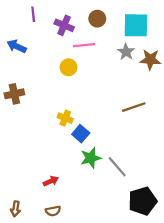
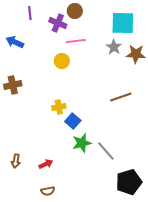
brown circle: (97, 19) -> (75, 11), moved
yellow cross: (65, 118) -> (59, 107), turned -32
brown arrow: (15, 209) -> (16, 161), moved

